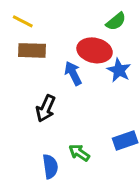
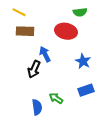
green semicircle: (116, 21) -> (80, 12), turned 32
blue star: (119, 70) -> (83, 61), moved
blue arrow: (73, 73) -> (45, 54), moved

